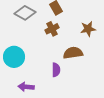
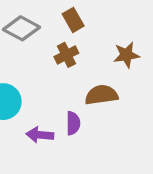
purple arrow: (26, 87) -> (40, 135), moved

